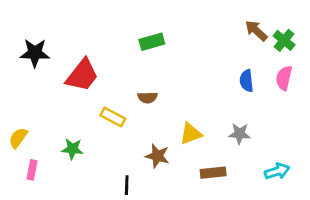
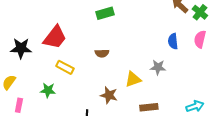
black star: (35, 53) -> (21, 48), moved
yellow rectangle: (113, 117) -> (65, 67), moved
gray star: (239, 134) -> (158, 67), moved

